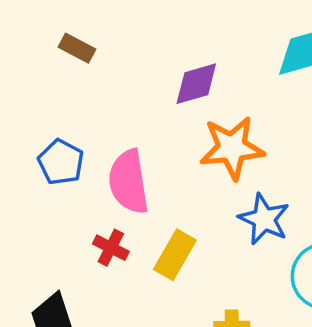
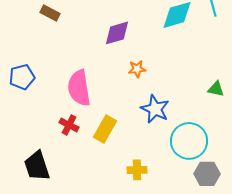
orange star: (232, 148) -> (137, 69), size x0.5
blue pentagon: (61, 162) -> (22, 77), moved, turned 30

